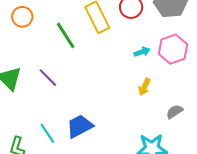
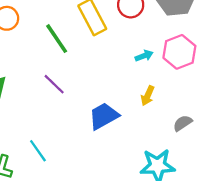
purple line: (48, 78) -> (54, 84), moved
blue trapezoid: (80, 126) -> (104, 116), moved

